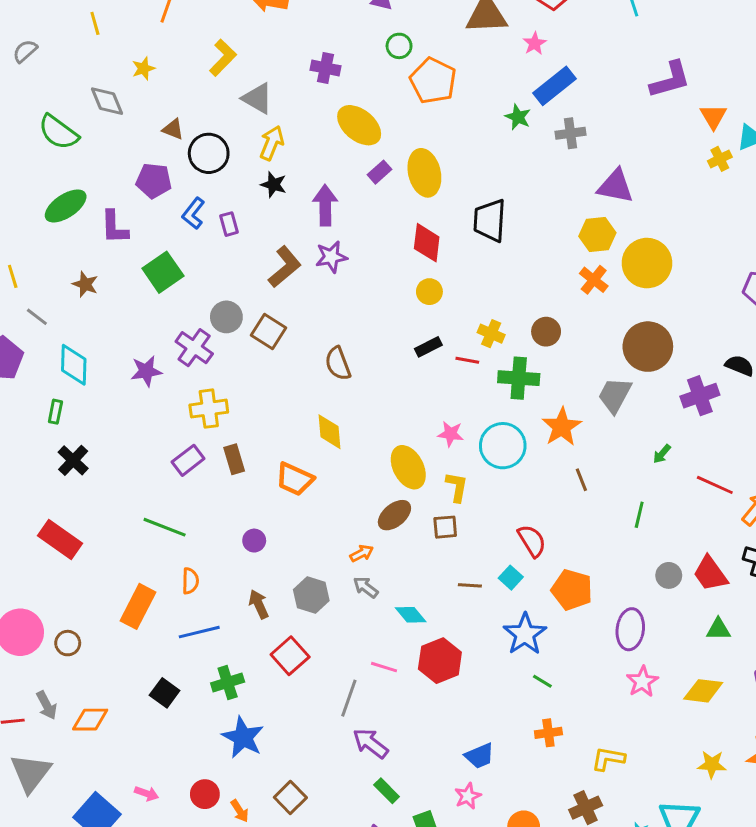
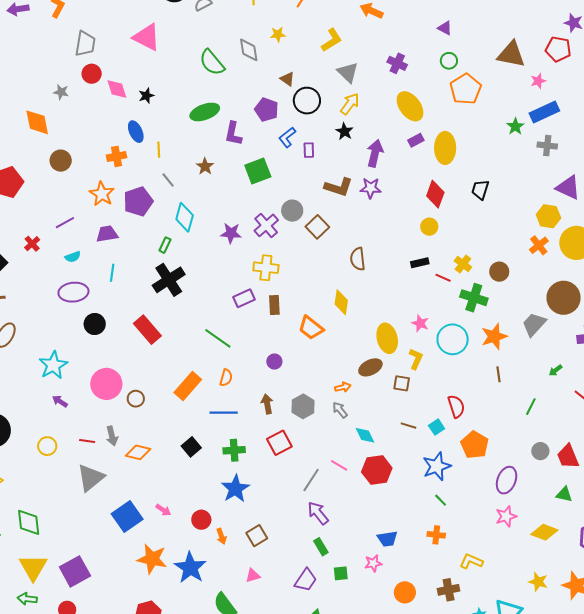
black trapezoid: (490, 220) -> (480, 190), size x0.7
brown L-shape: (285, 267) -> (338, 187), turned 44
black cross: (73, 460) -> (169, 280), size x1.5

